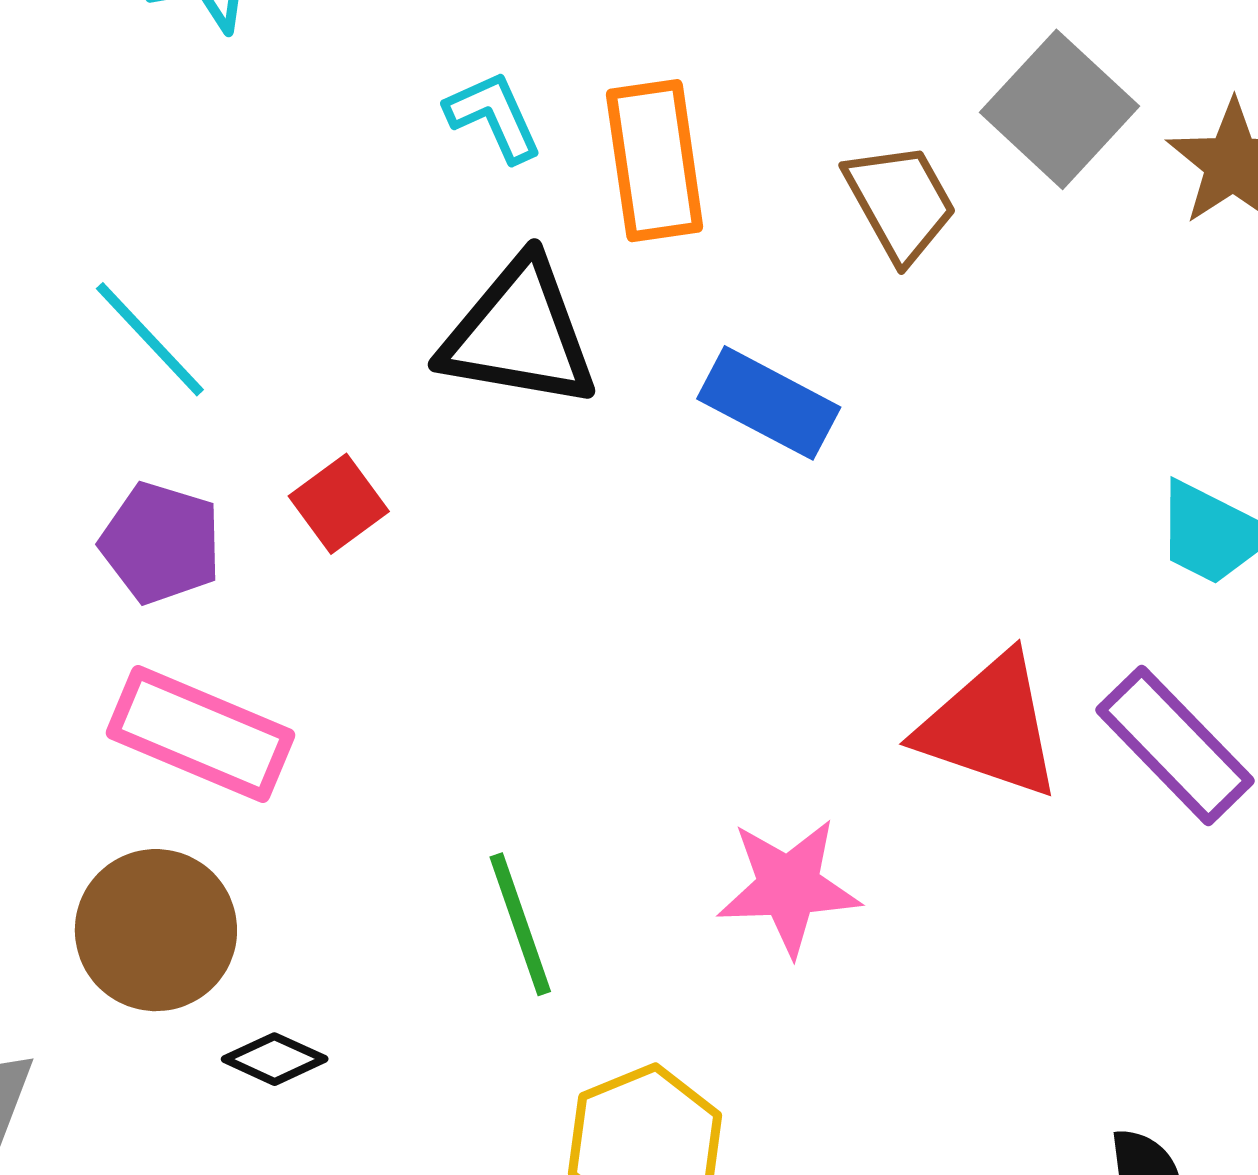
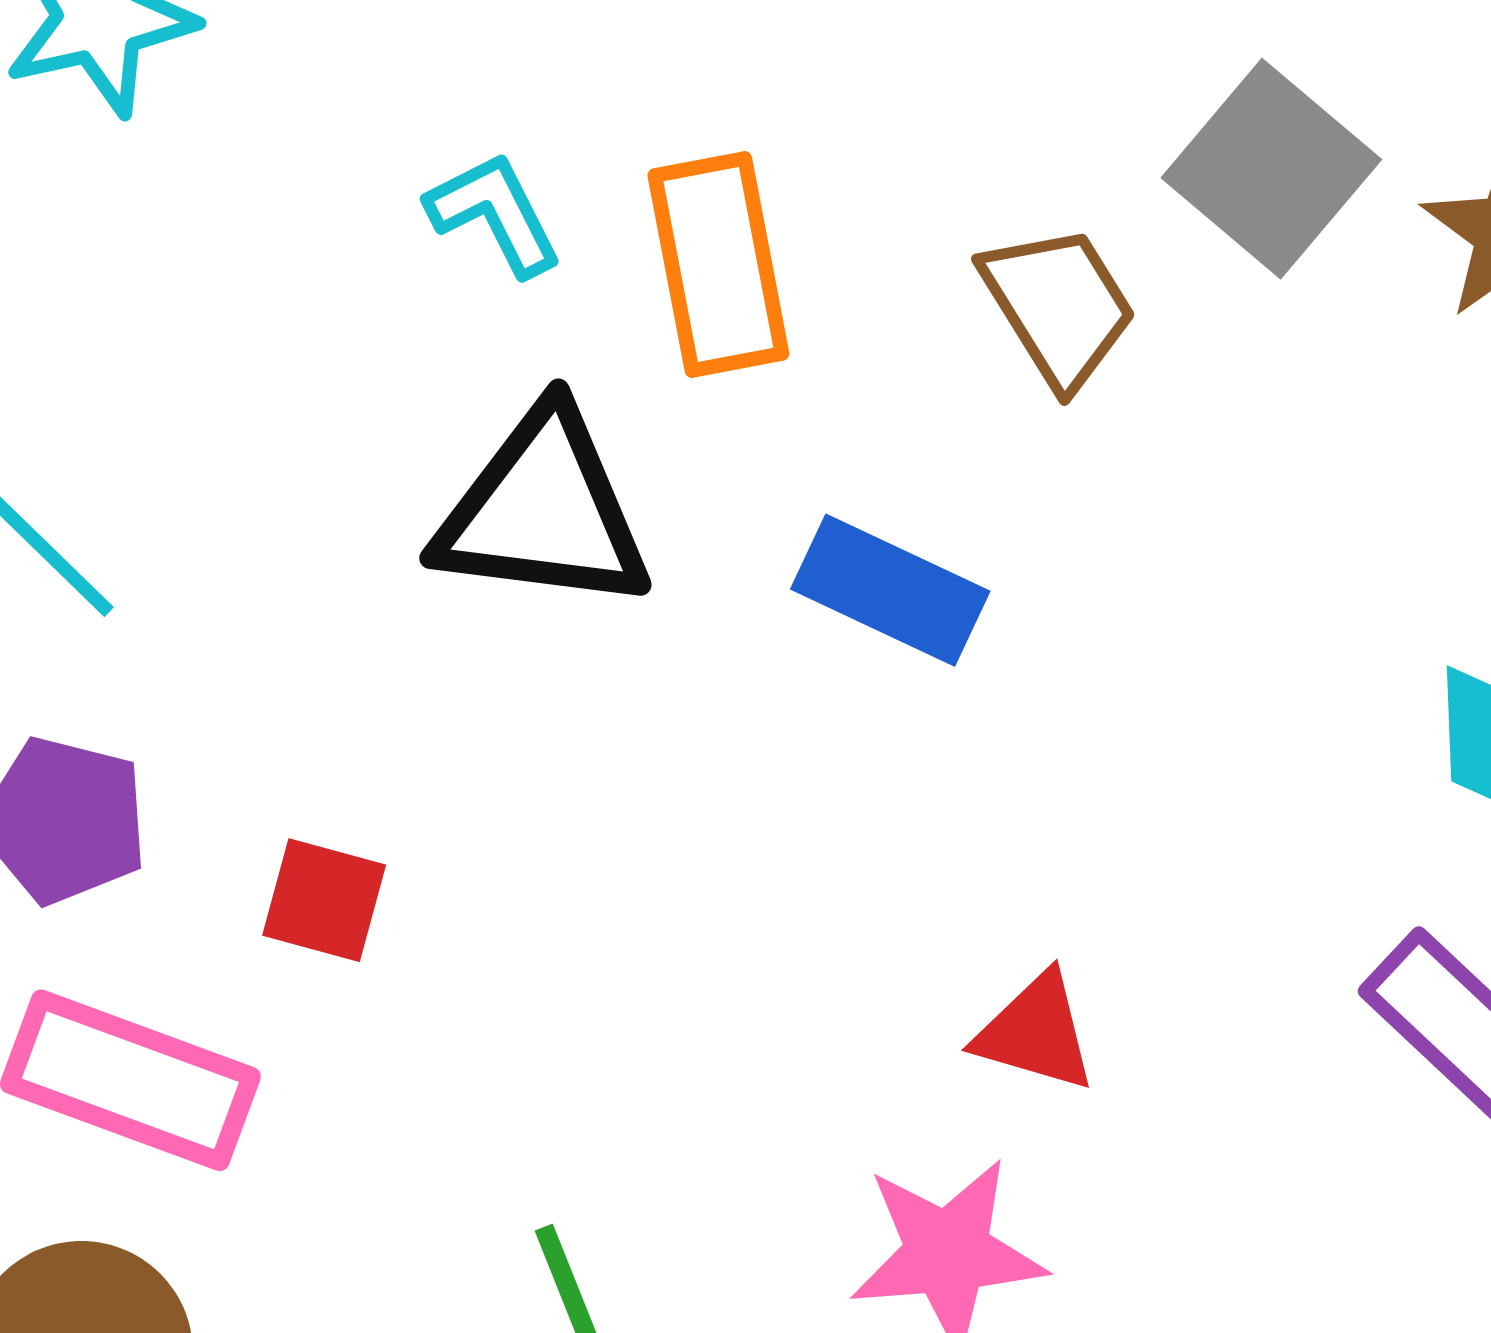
red square: (339, 504) -> (324, 900), moved, turned -36
red triangle: (990, 726) -> (1036, 1032), moved, size x0.6

